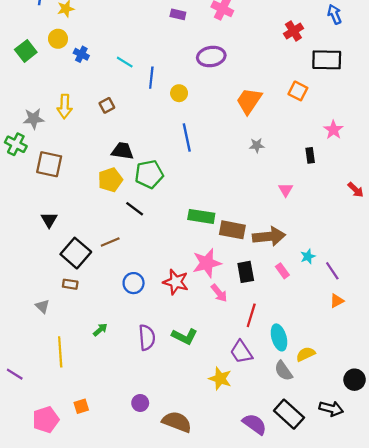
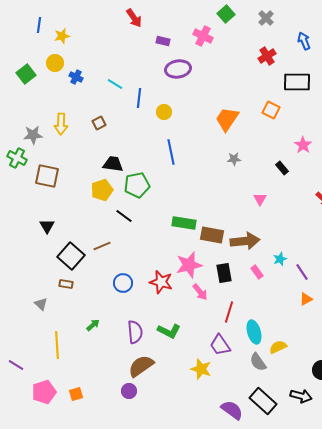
purple ellipse: (211, 57) -> (178, 69), moved
black rectangle: (310, 155) -> (282, 168), turned -32
pink pentagon: (46, 420) -> (44, 392), moved
brown semicircle: (177, 422) -> (141, 366), moved, turned -56

